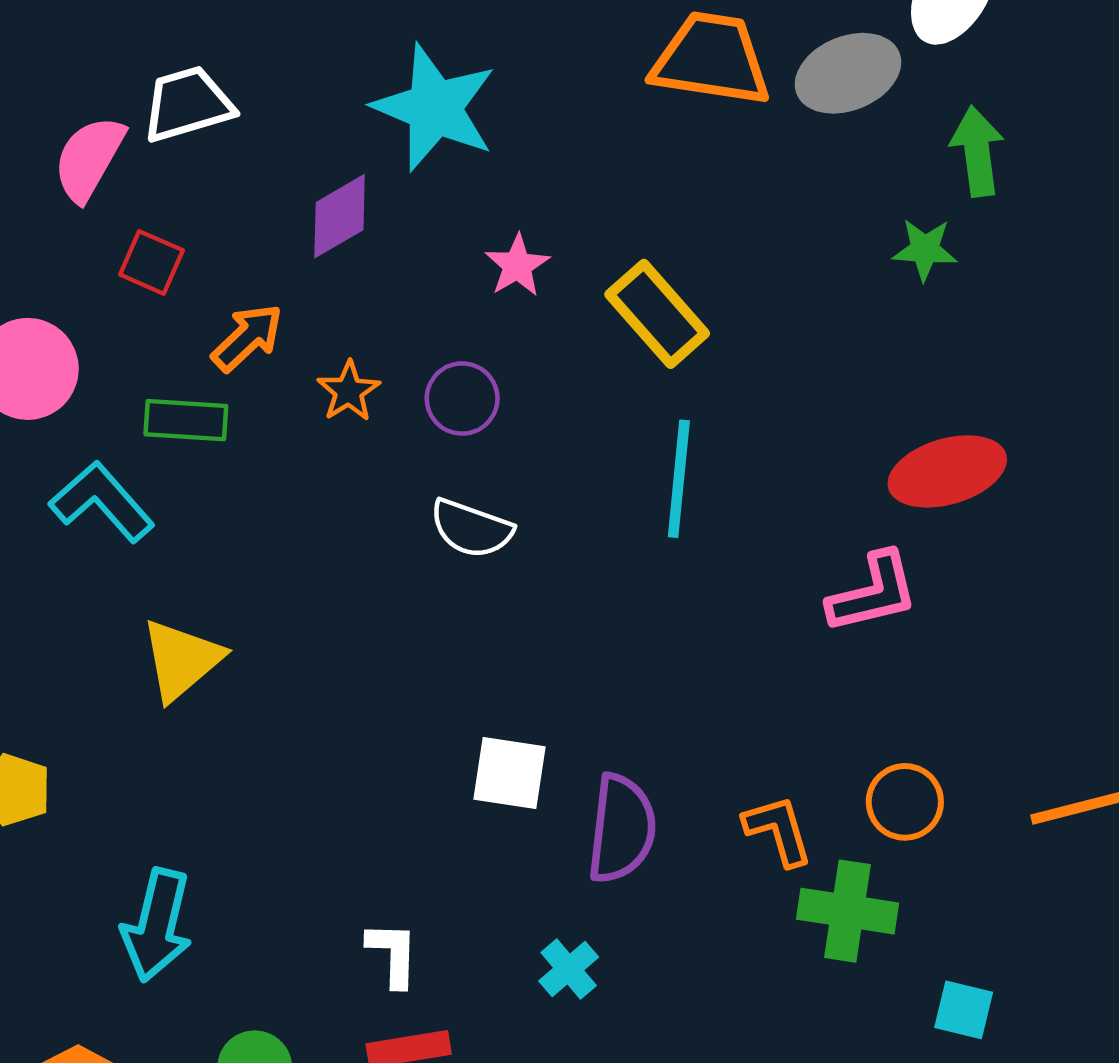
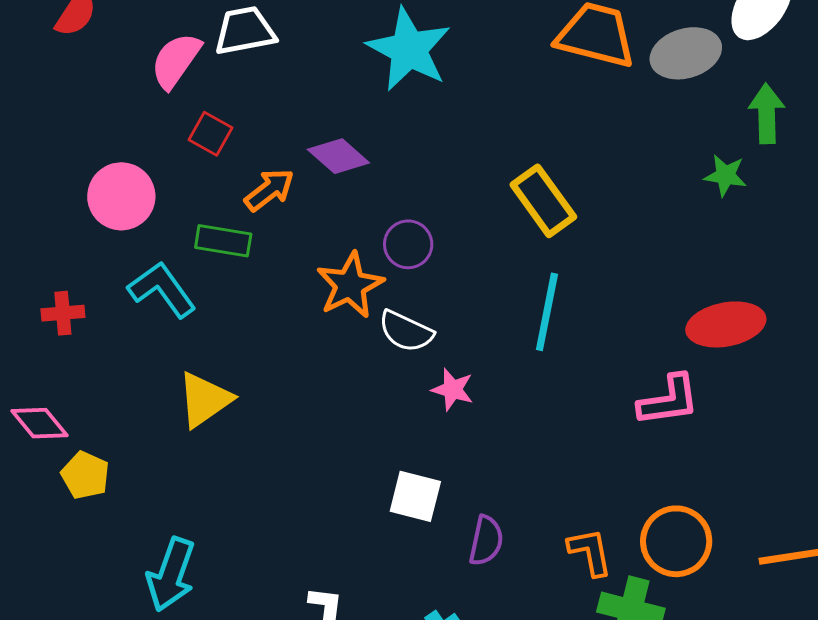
purple diamond: (340, 216) -> (338, 156), moved, turned 66
pink star: (517, 265) -> (453, 390), moved, turned -30
orange star: (349, 391) -> (350, 285), moved, size x1.6
orange circle: (905, 802) -> (676, 541), size x1.4
purple semicircle: (622, 829) -> (486, 541), size x0.7

